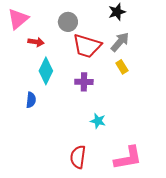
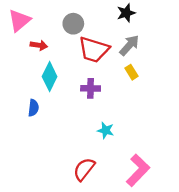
red semicircle: (78, 157) -> (84, 169), turned 30
pink L-shape: (128, 158) -> (138, 170), turned -36

